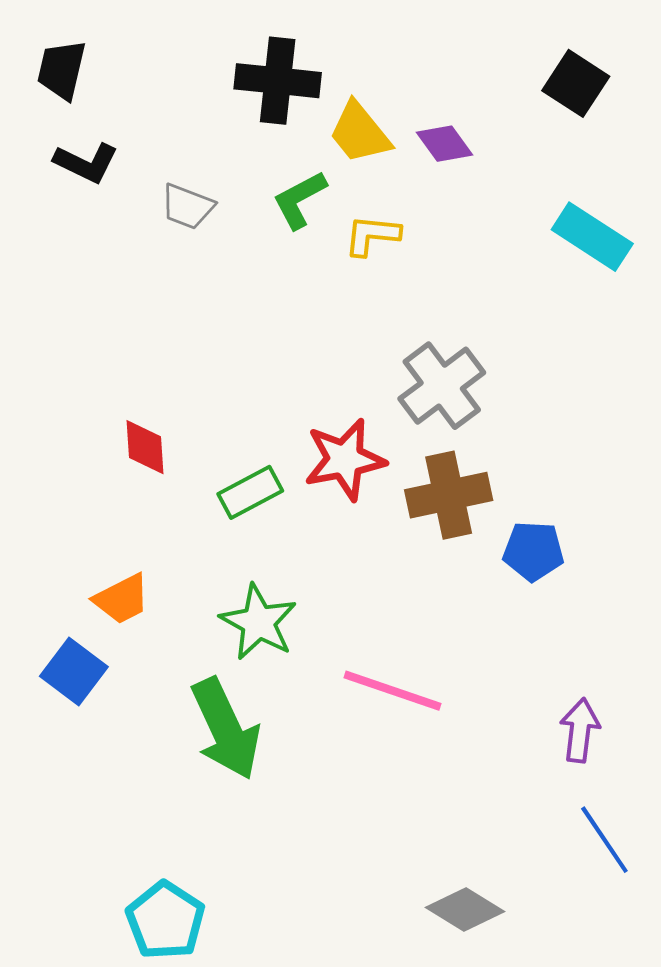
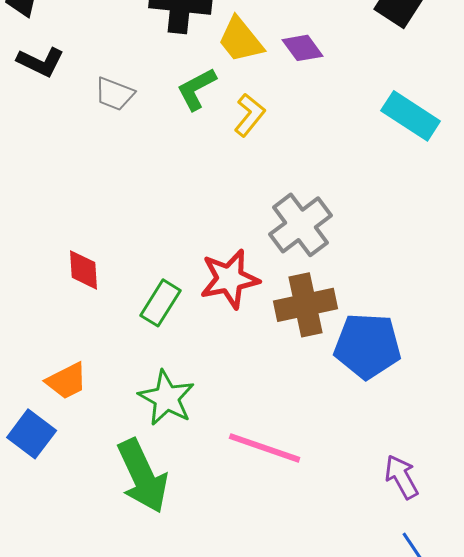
yellow L-shape: (372, 235) -> (250, 115), turned 123
green rectangle: (250, 492) -> (161, 303), turned -30
blue pentagon: (533, 551) -> (368, 346), size x1.5
purple arrow: (580, 730) -> (402, 477), turned -36

